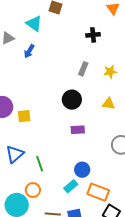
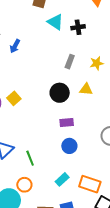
cyan triangle: (34, 24) -> (55, 22), moved
yellow triangle: (109, 104) -> (86, 89), moved
yellow square: (24, 116) -> (14, 98), moved, turned -32
blue circle: (82, 170) -> (69, 146), moved

